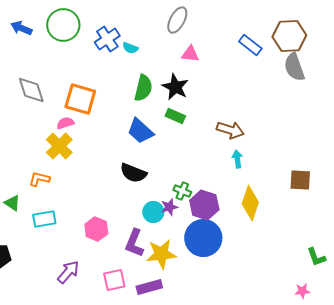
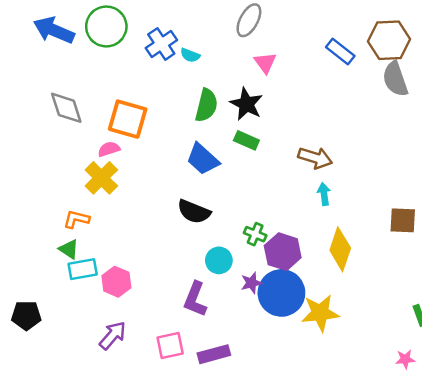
blue arrow: (21, 28) -> (54, 30), size x1.5
pink triangle: (190, 54) -> (265, 63), turned 48
green triangle: (12, 203) -> (69, 249), moved
purple star: (169, 207) -> (251, 283), moved
pink hexagon: (96, 229) -> (116, 282), moved
yellow star: (161, 254) -> (320, 313), moved

